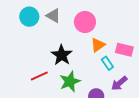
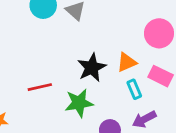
pink circle: (85, 22) -> (159, 33), moved
black star: (62, 55) -> (92, 67), moved

